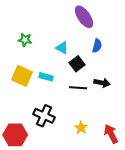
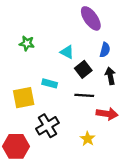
yellow square: (22, 76) -> (24, 98), moved, turned -35
black arrow: (102, 83) -> (110, 76), moved, turned -112
black cross: (44, 116) -> (47, 126), turned 35
red arrow: (111, 134) -> (107, 114), moved, turned 126

